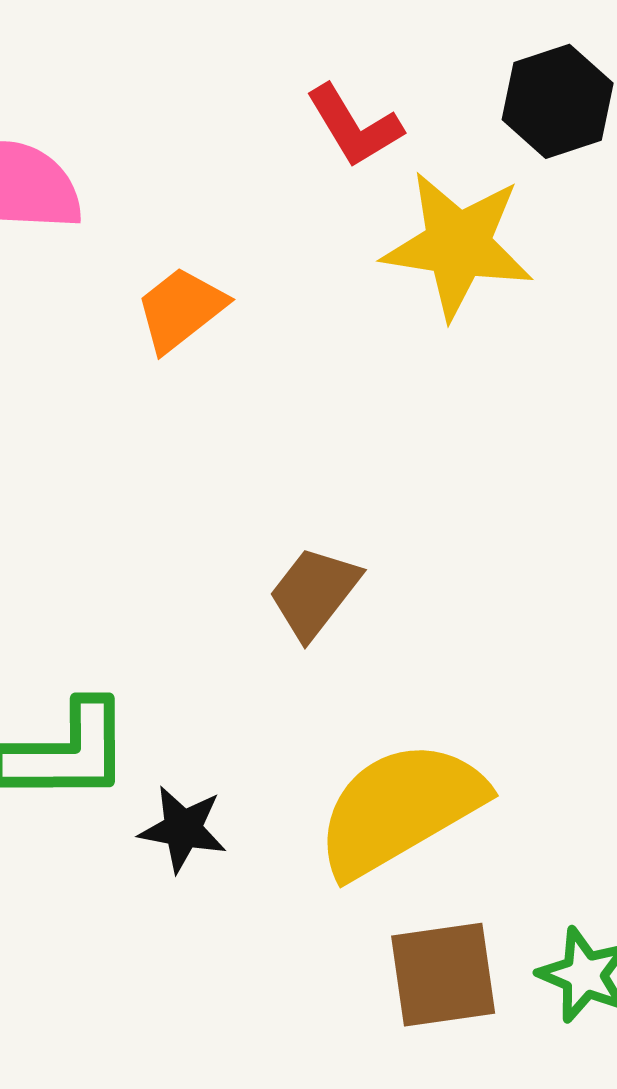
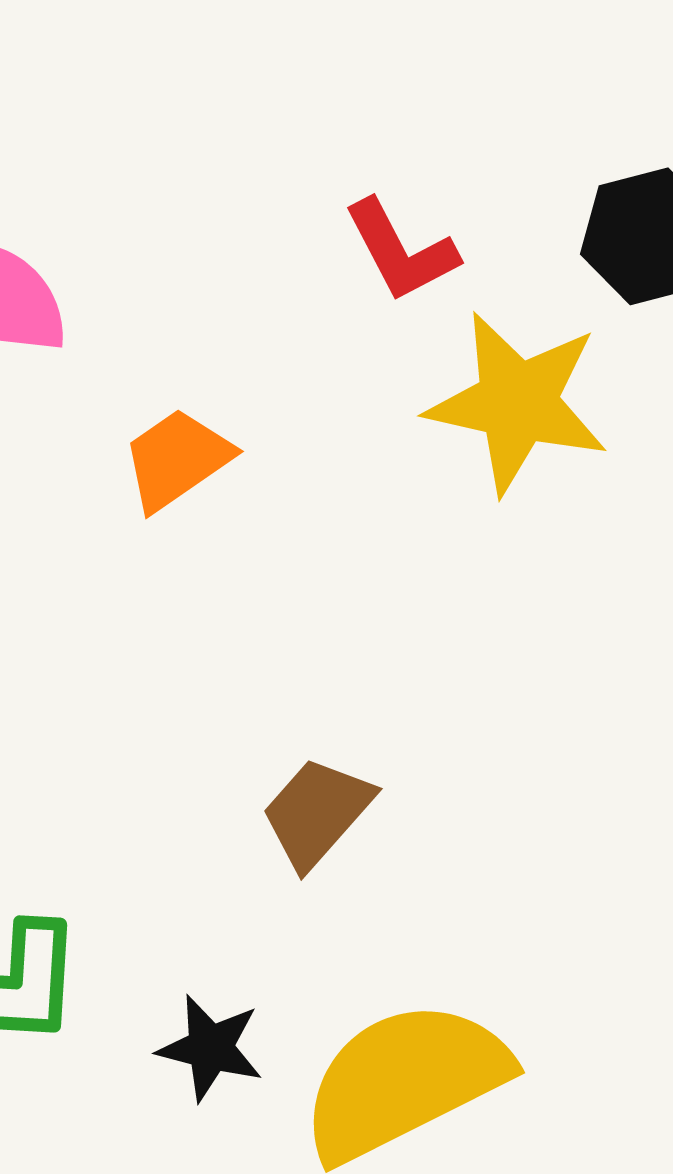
black star: (183, 829) -> (210, 1048), moved

